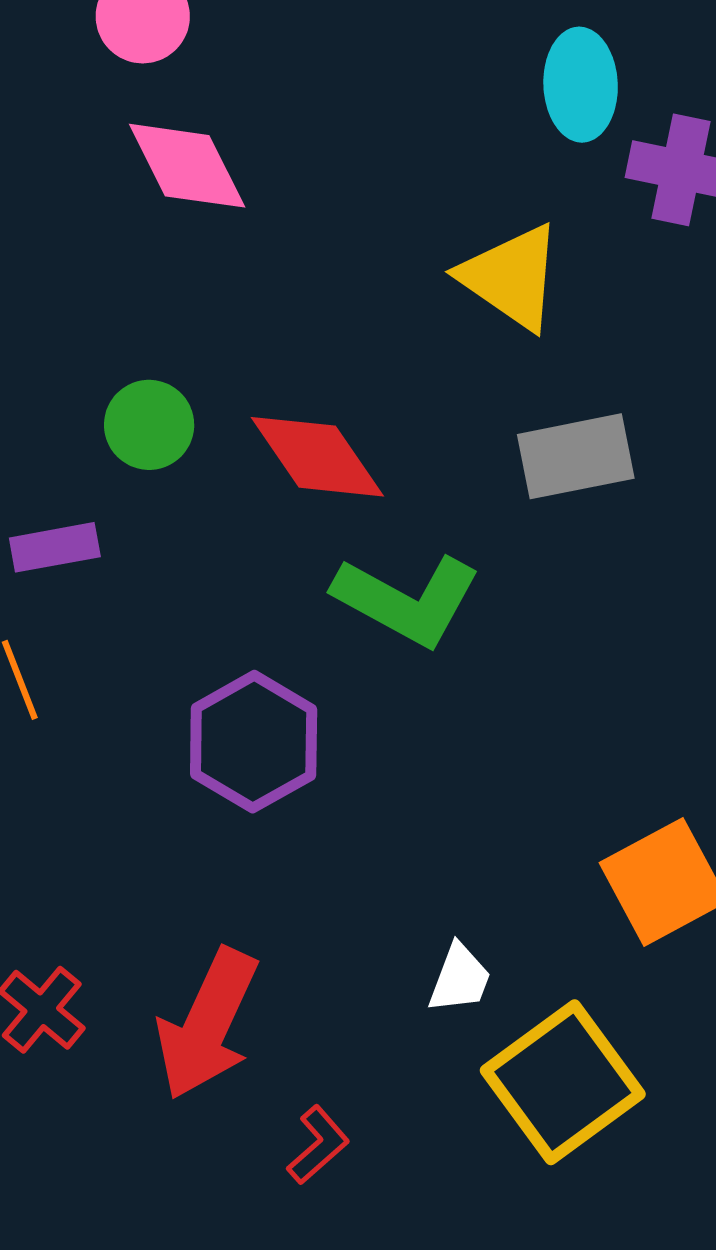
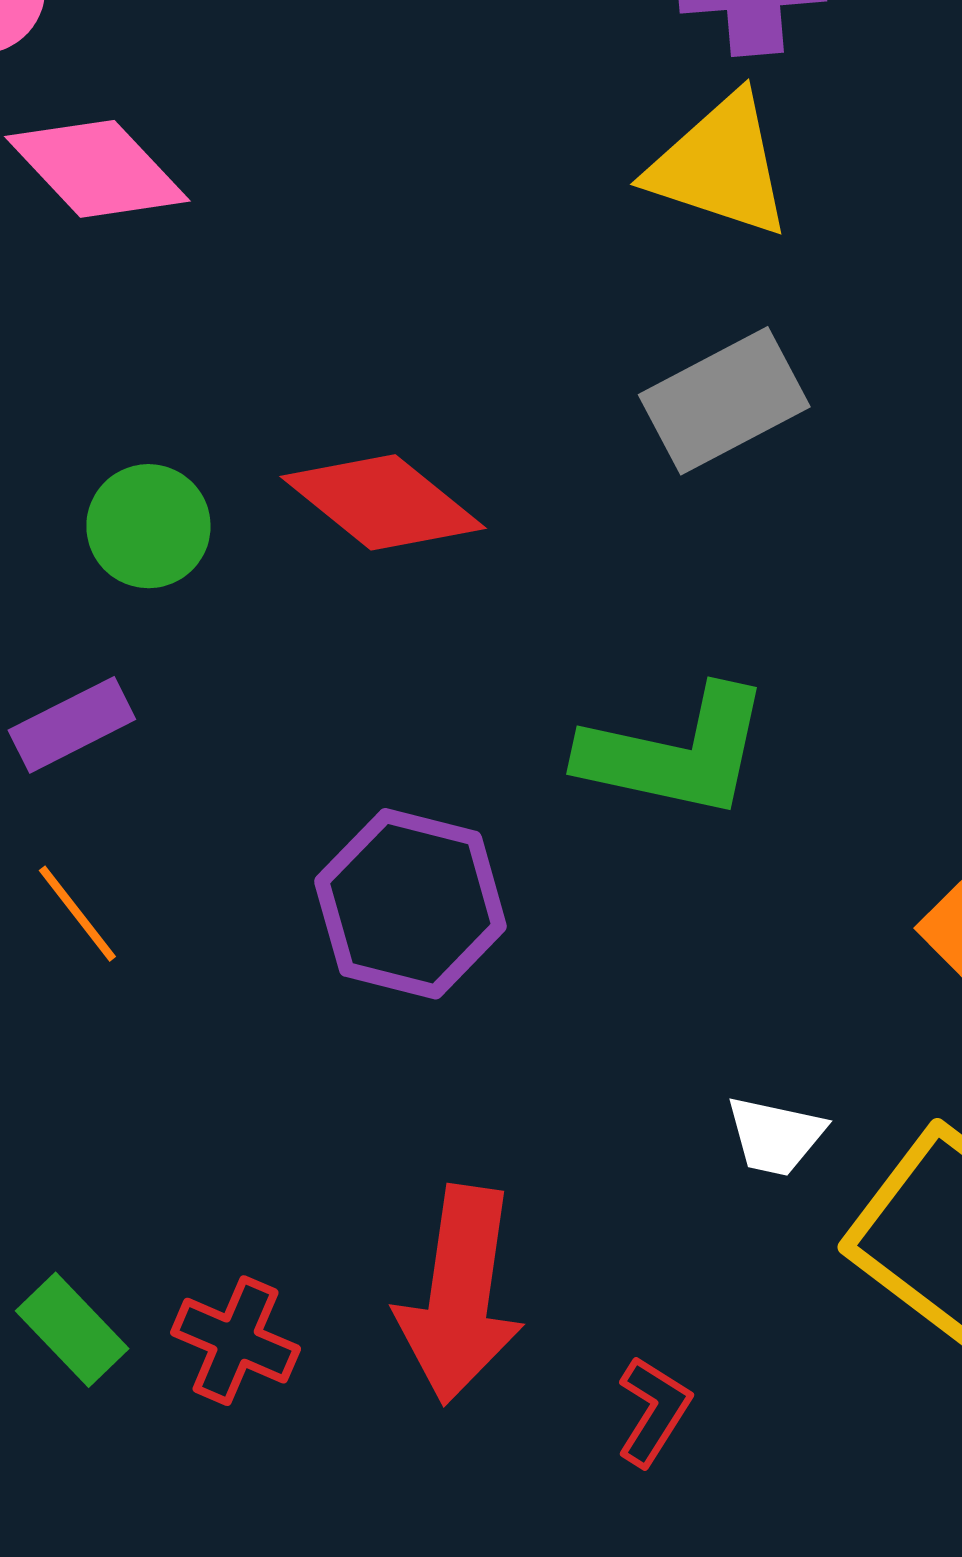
yellow triangle: (511, 277) -> (720, 166), moved
green L-shape: (407, 600) -> (676, 753), moved
white trapezoid: (460, 978) -> (775, 1136), turned 98

